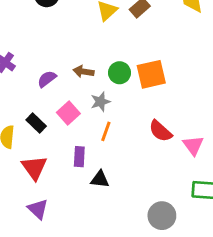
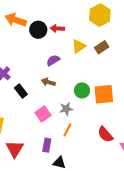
brown arrow: (83, 72) -> (48, 82), moved
purple semicircle: (47, 79) -> (53, 60), moved
black rectangle: (36, 123) -> (21, 91), moved

